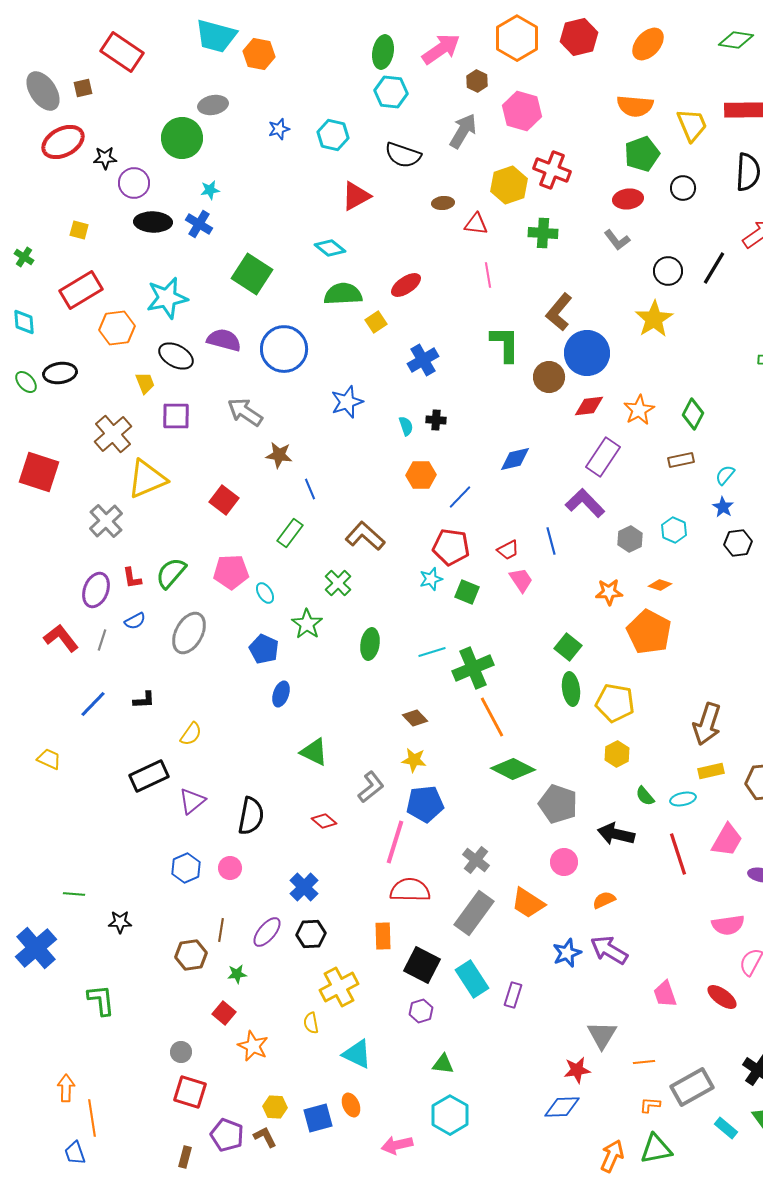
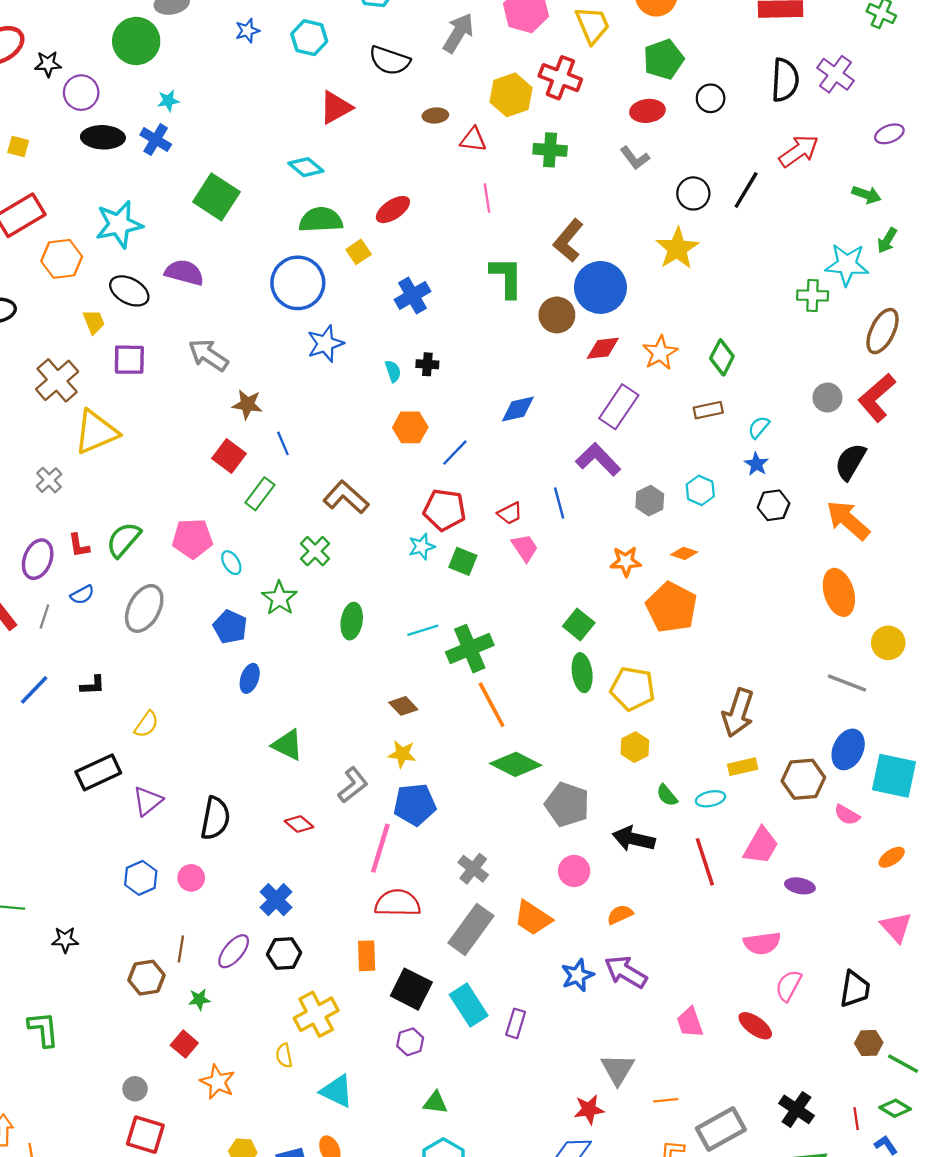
yellow trapezoid: (692, 125) -> (592, 25), moved
blue circle: (284, 349) -> (298, 283), moved
red square: (224, 500) -> (229, 456), moved
gray cross: (106, 521) -> (49, 480), size x0.7

